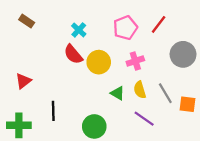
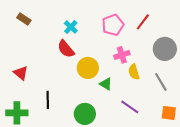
yellow circle: (99, 62) -> (88, 68), moved
red triangle: (23, 81) -> (21, 73), turned -42
yellow semicircle: (140, 90) -> (134, 72), moved
gray line: (165, 93) -> (161, 82), moved
orange square: (187, 104) -> (169, 113), moved

